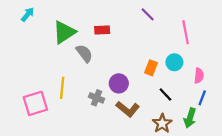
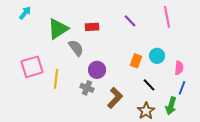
purple line: (148, 14) -> (130, 21), moved
pink line: (186, 32) -> (167, 17), moved
purple circle: (119, 83) -> (97, 70), moved
pink square: (35, 103) -> (32, 67), moved
brown L-shape: (128, 109) -> (115, 98), turned -85

